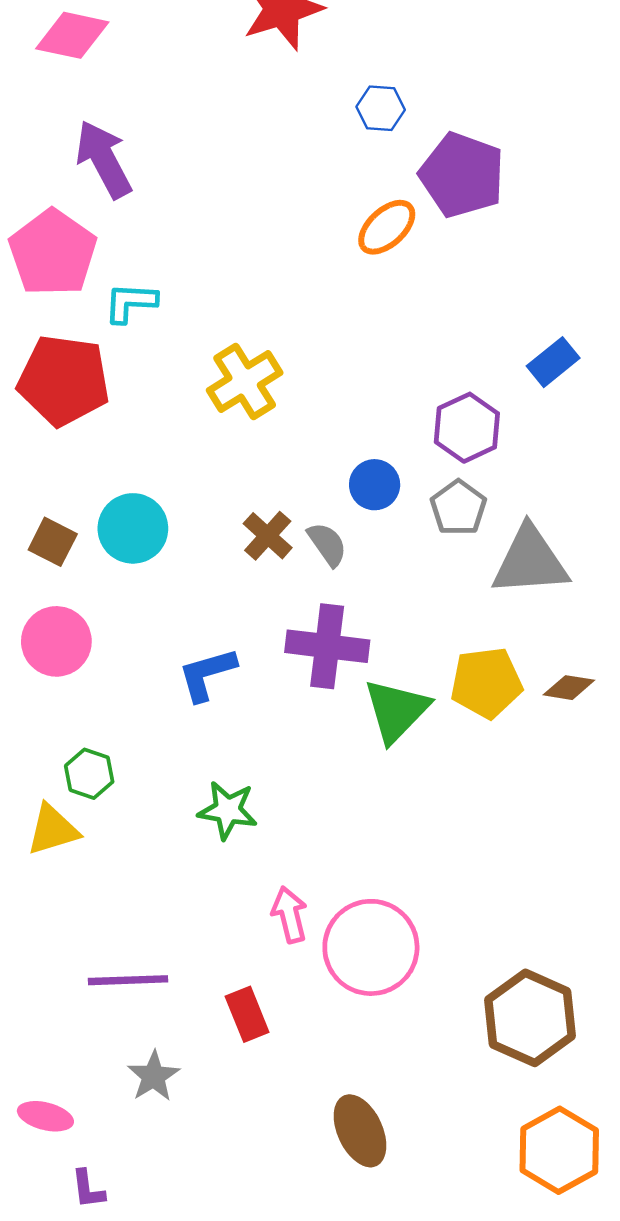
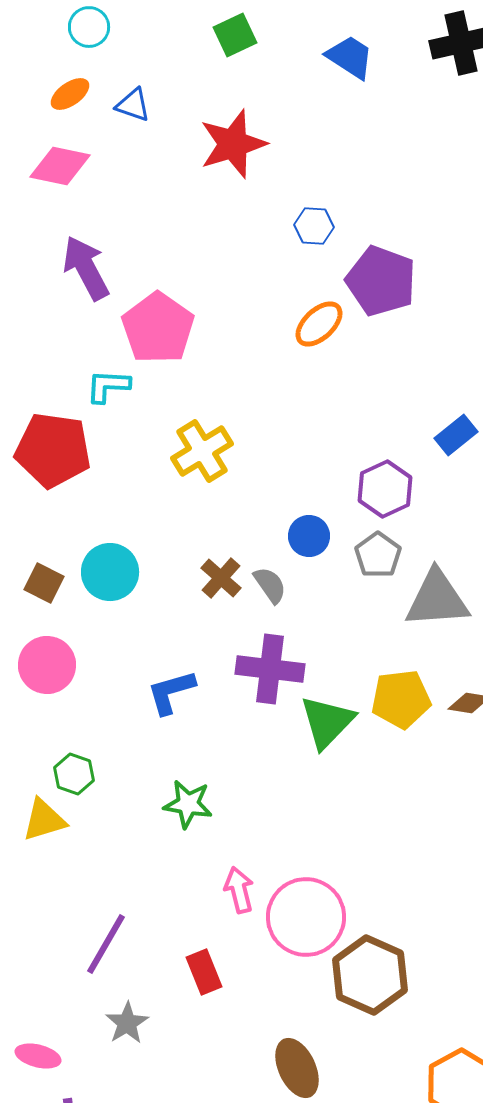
pink pentagon: (53, 253) -> (158, 328), moved
purple line: (128, 980) -> (106, 944), turned -58
brown hexagon: (530, 1018) -> (370, 975), moved

